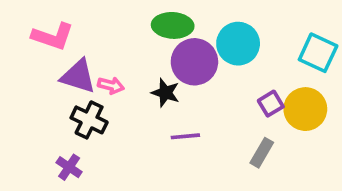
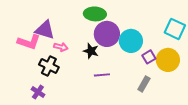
pink L-shape: (53, 36) -> (29, 42), moved
cyan circle: (238, 44) -> (131, 41), moved
purple triangle: (78, 76) -> (45, 30), moved

